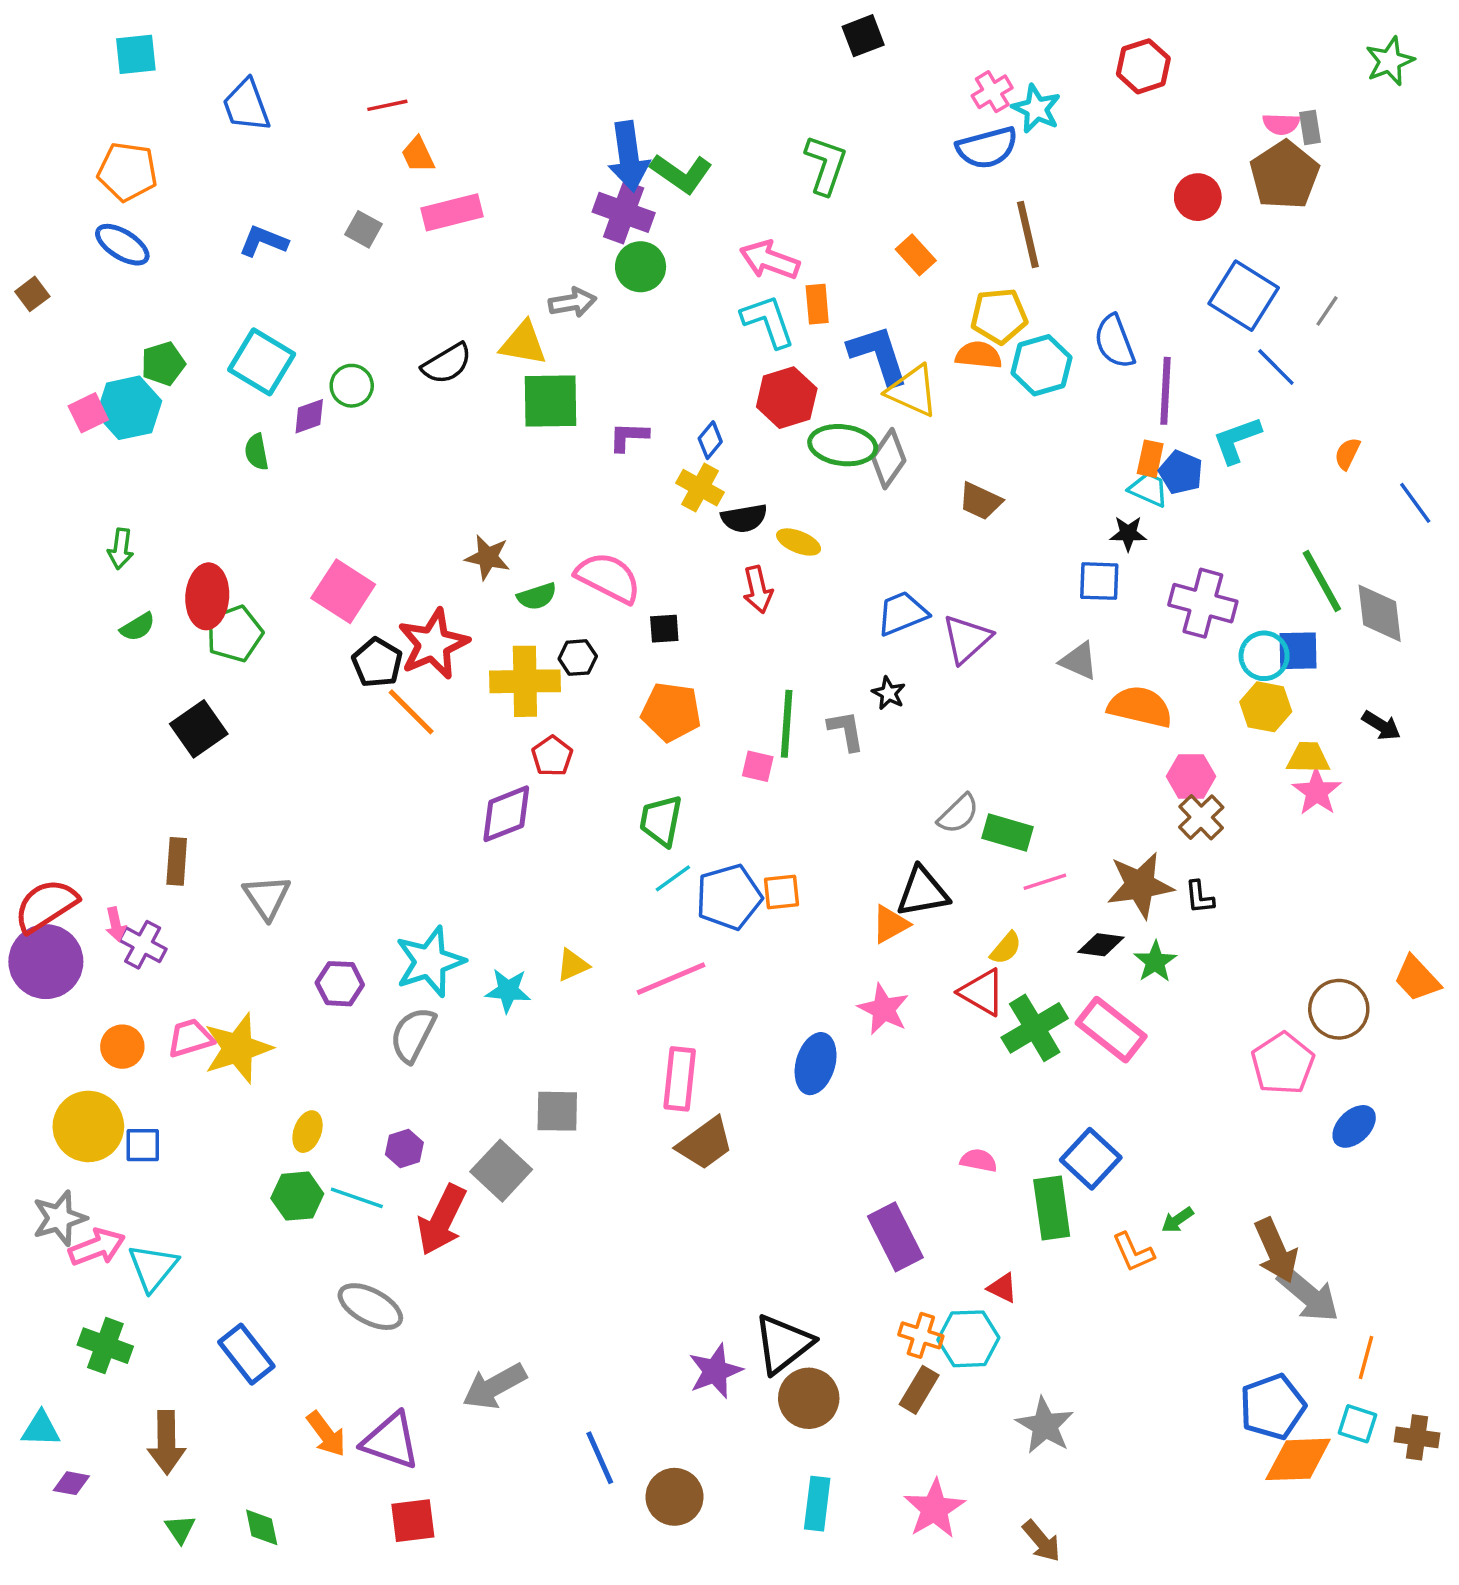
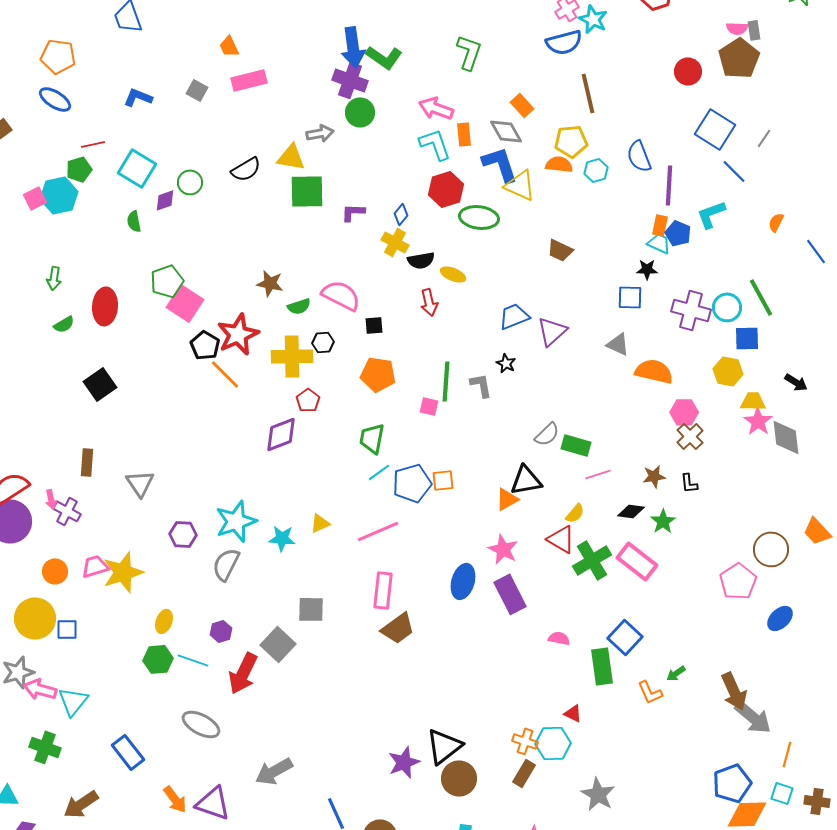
red line: (387, 105) -> (93, 144), moved
cyan hexagon: (1041, 365) -> (596, 170), size x0.7
gray diamond: (889, 459) -> (506, 131), moved, turned -64
gray diamond: (1380, 613) -> (786, 437), moved
green pentagon: (234, 634) -> (167, 281), moved
cyan circle: (1264, 656) -> (727, 307), moved
brown star: (1140, 885) -> (654, 476), size x0.6
purple rectangle: (895, 1237) -> (510, 594), moved
pink arrow: (97, 1247) -> (40, 689), turned -144
brown arrow: (167, 1442) -> (81, 804), turned 57

